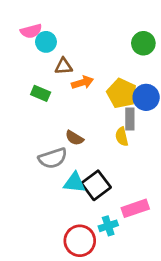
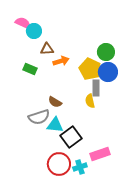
pink semicircle: (31, 31) -> (23, 23), turned -140
green circle: (143, 43) -> (106, 52), moved
cyan triangle: (74, 183) -> (55, 125), moved
red circle: (80, 241) -> (59, 164), moved

